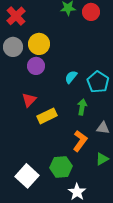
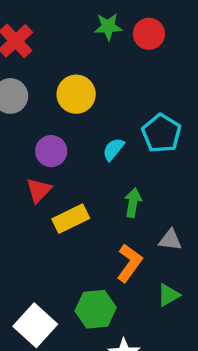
yellow circle: (39, 44) -> (76, 94), moved
purple circle: (36, 66) -> (51, 151), moved
cyan pentagon: (98, 82) -> (161, 133), moved

